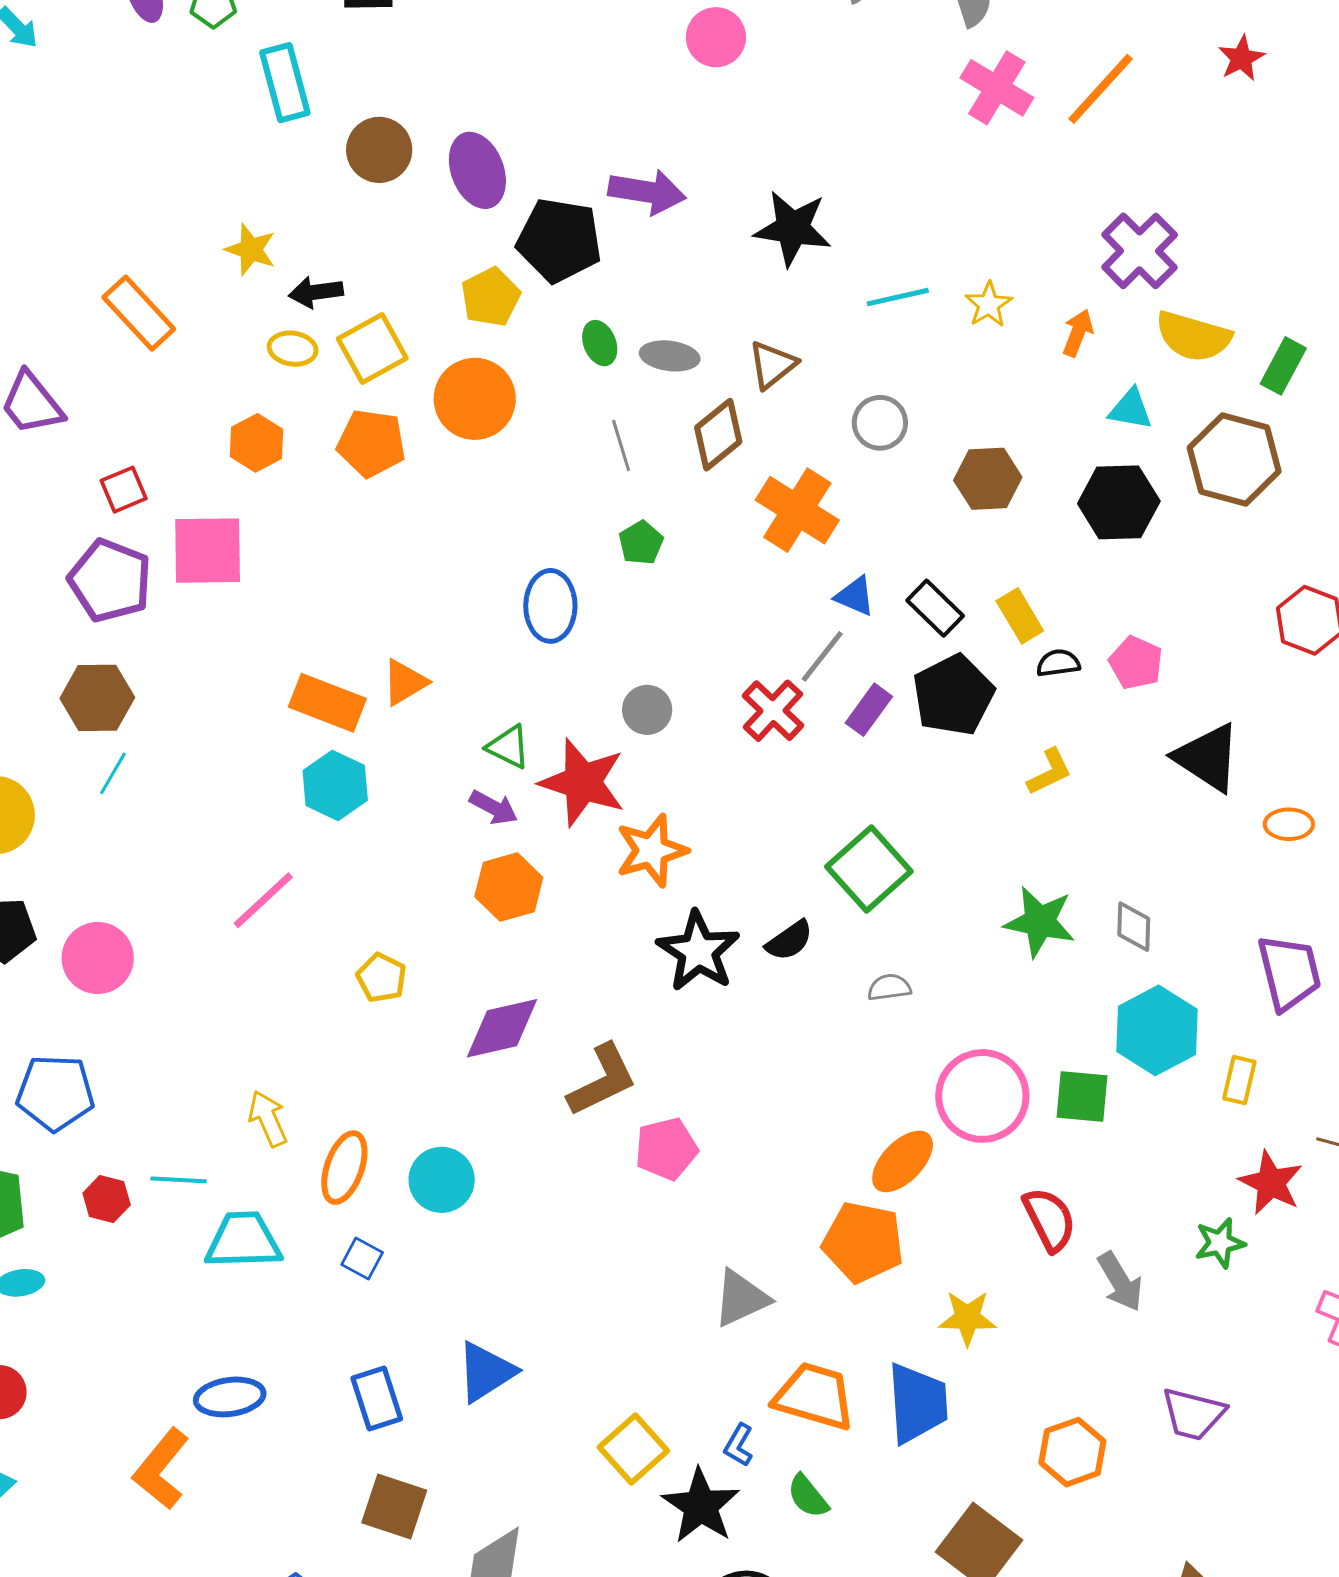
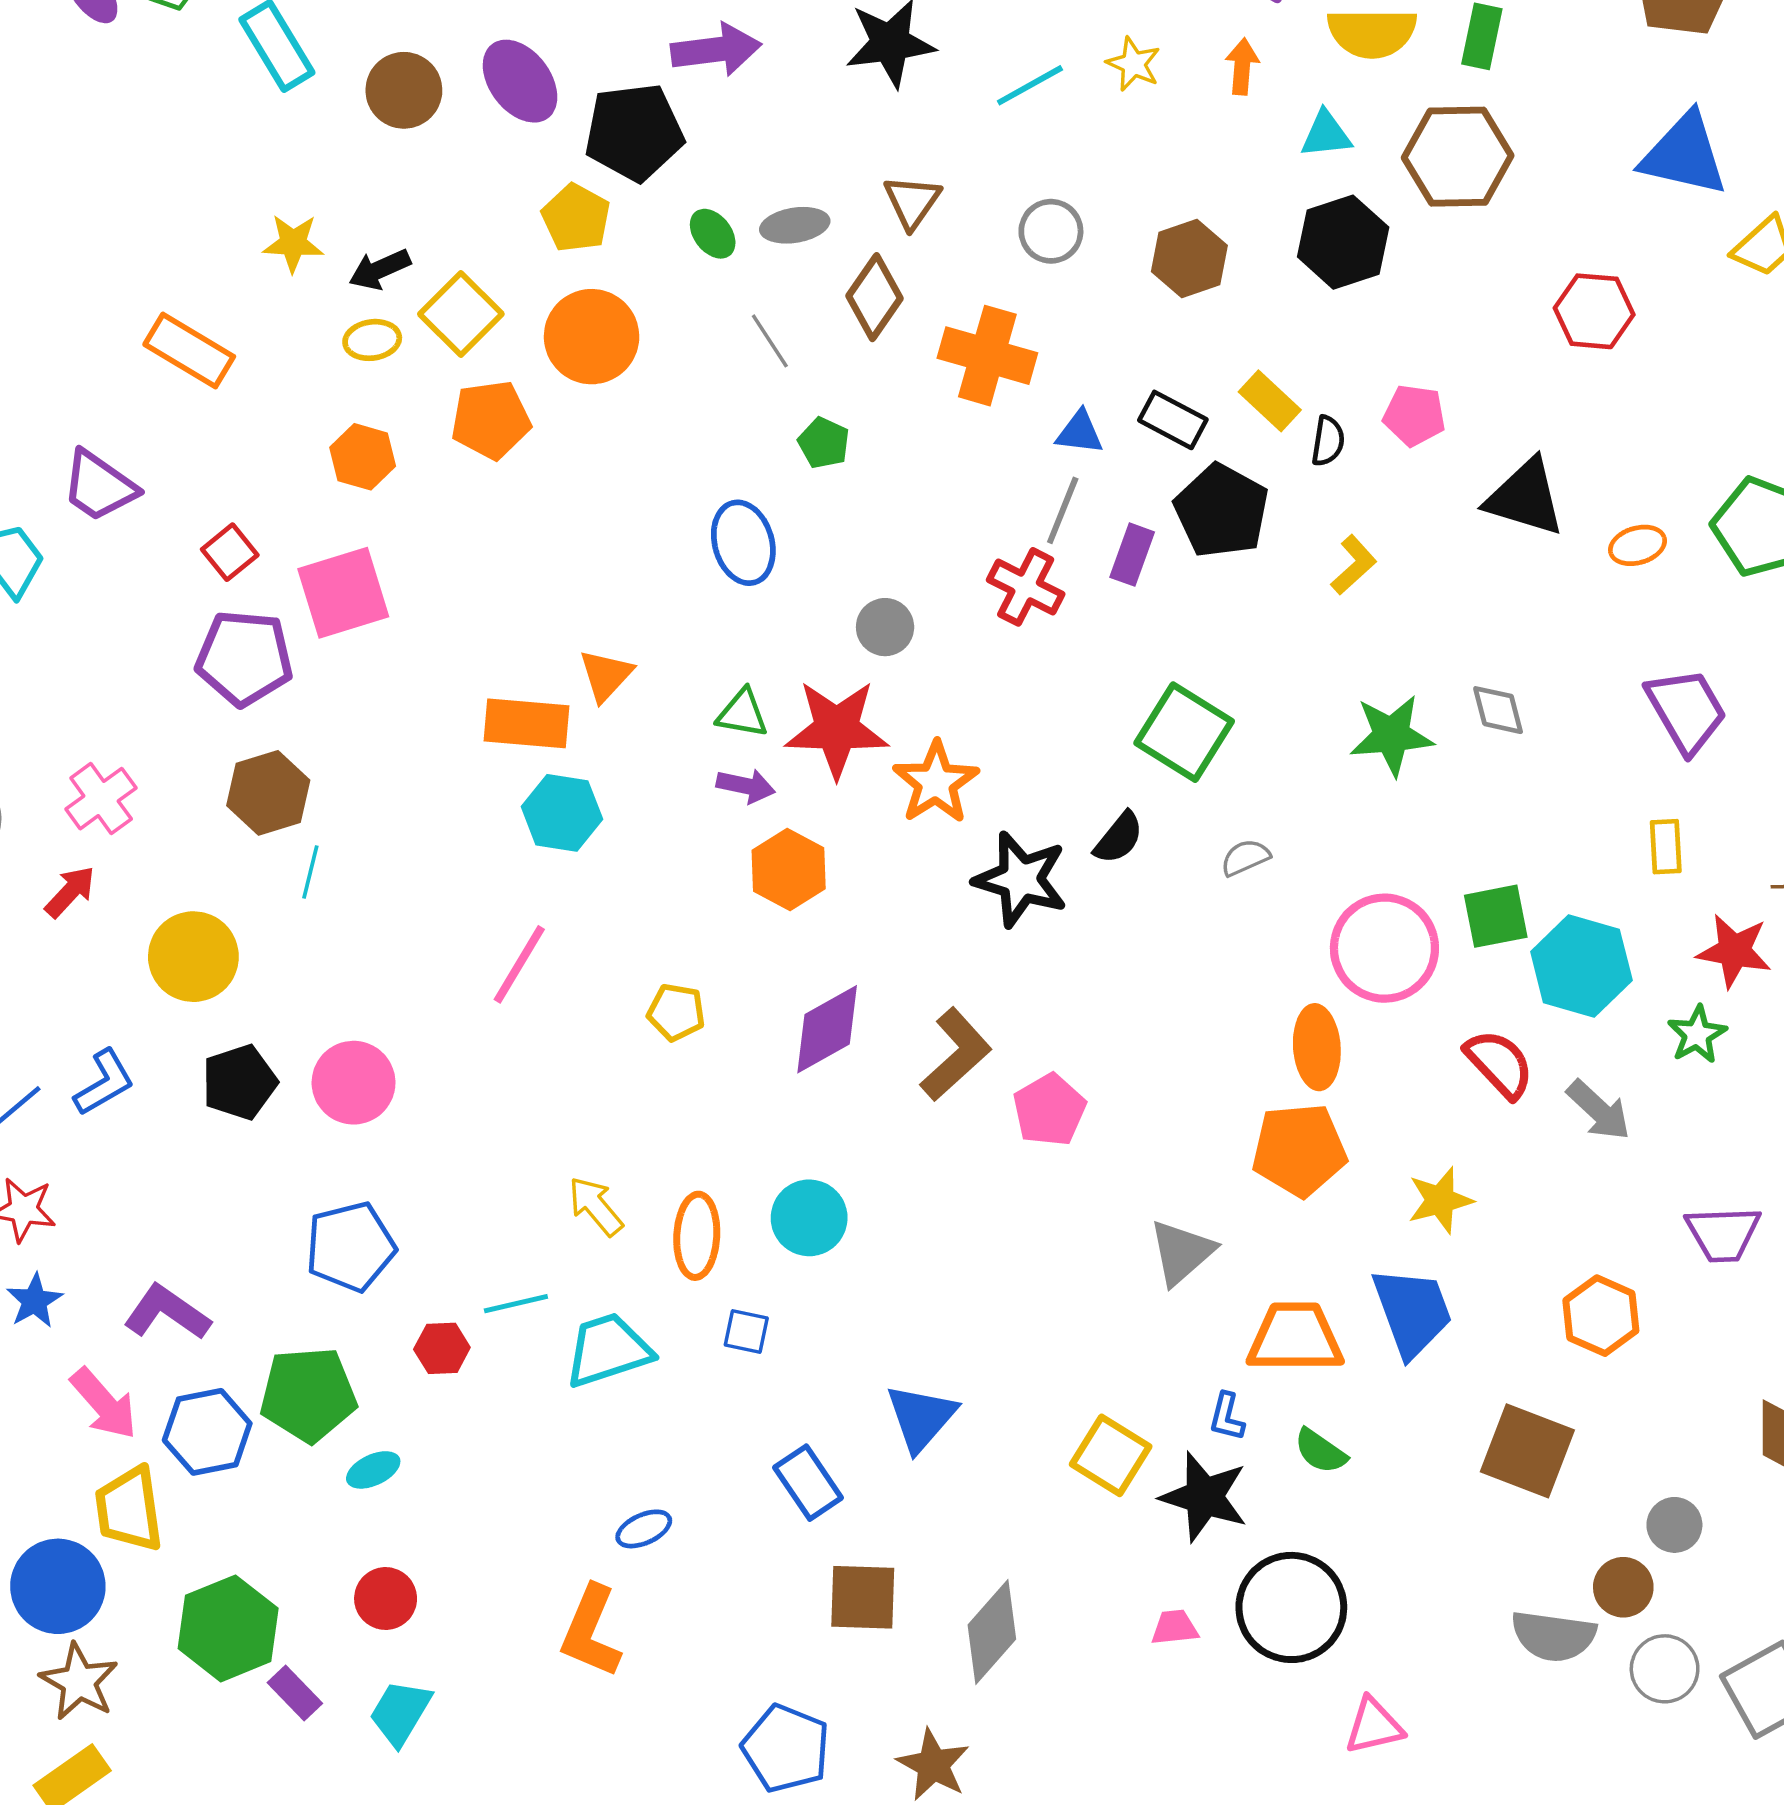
black semicircle: (1058, 663) -> (1328, 441), turned 123
cyan hexagon: (1157, 1030) -> (1581, 966), moved
orange ellipse: (903, 1161) -> (1317, 1047), turned -32
blue ellipse: (230, 1397) -> (644, 1529), size x0.7

